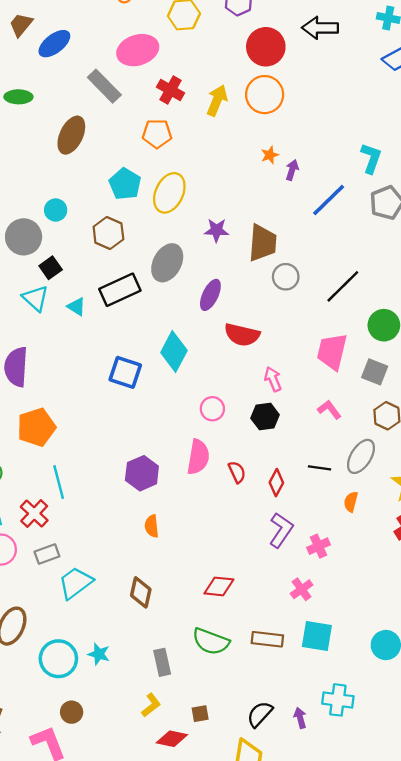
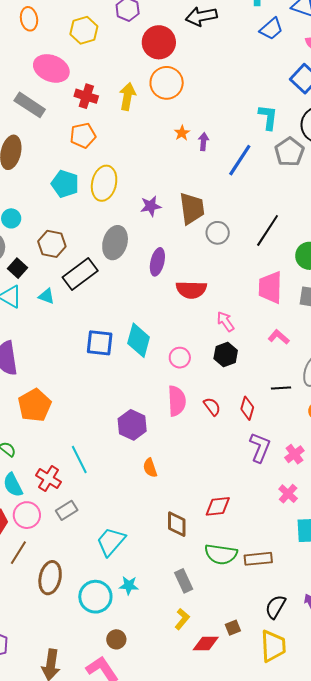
pink ellipse: (138, 50) -> (51, 68), turned 52
brown hexagon: (108, 233) -> (52, 244), moved
cyan diamond: (174, 352) -> (139, 340), moved
cyan line: (59, 482) -> (79, 459), moved
cyan trapezoid: (75, 583) -> (111, 542), moved
brown diamond: (141, 592) -> (177, 524), moved
brown rectangle: (267, 639) -> (258, 559), moved
brown square: (200, 714) -> (233, 628), moved

